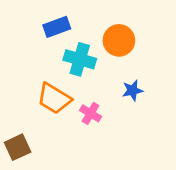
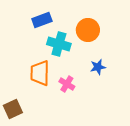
orange trapezoid: (54, 99) -> (40, 73), turned 60

